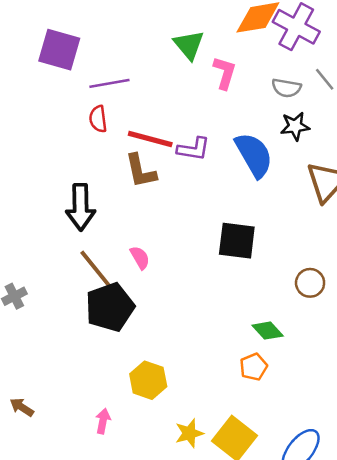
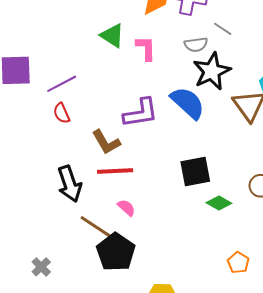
black star: (295, 126) -> (212, 71), size x1.6
red line: (150, 139) -> (115, 171), moved
purple L-shape: (193, 149) -> (141, 113), size x1.4
green diamond: (268, 331) -> (219, 203), moved

